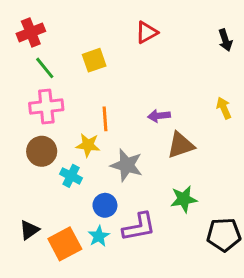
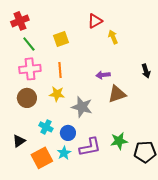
black arrow: (225, 40) -> (146, 71), moved
yellow arrow: (224, 108) -> (113, 37), moved
orange line: (105, 119) -> (60, 70), moved
cyan cross: (71, 176) -> (46, 127), moved
green star: (184, 199) -> (119, 141), moved
black triangle: (29, 230) -> (19, 141), moved

